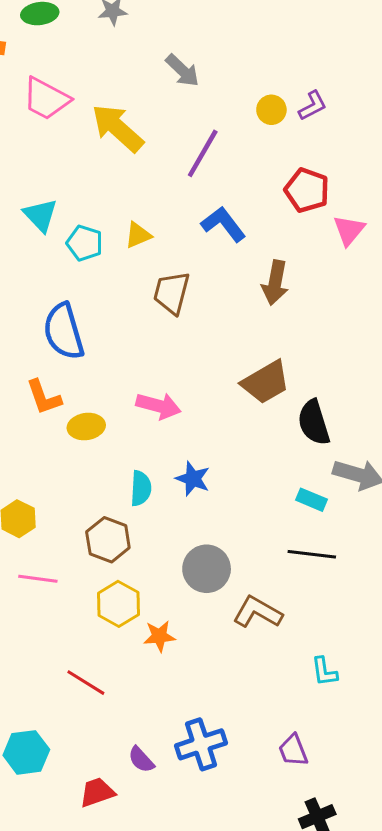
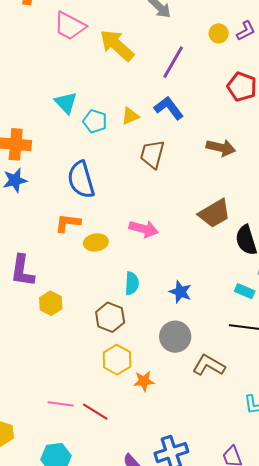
blue L-shape: (223, 224) -> (169, 108), moved
brown arrow: (275, 283) -> (221, 148), turned -88
orange L-shape: (44, 397) -> (68, 223), turned 116
blue star: (193, 479) -> (180, 292), moved
pink line: (38, 579) -> (61, 404), moved

